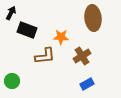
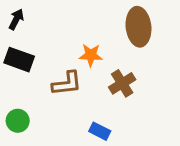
black rectangle: (27, 30) -> (19, 60), moved
blue rectangle: (87, 84) -> (100, 131), moved, turned 56

